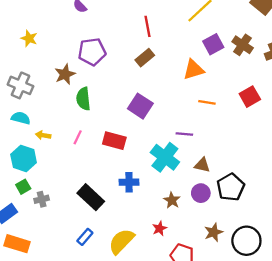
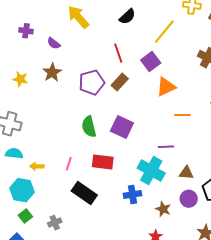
yellow star: (29, 38) -> (20, 79), moved
purple square: (213, 44) -> (151, 61), moved
purple pentagon: (92, 52) -> (92, 82), moved
brown star: (65, 74) -> (52, 72), moved
green semicircle: (83, 99) -> (89, 127), moved
blue cross: (129, 182) -> (132, 195), moved
black rectangle: (91, 197) -> (84, 193), moved
gray cross: (42, 199) -> (55, 223), moved

